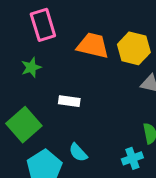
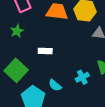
cyan cross: (132, 158) -> (82, 77), moved

